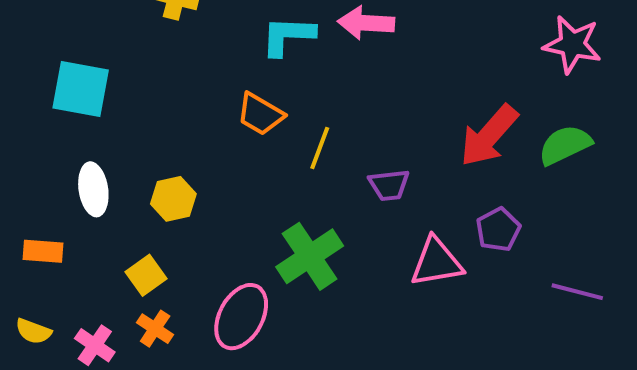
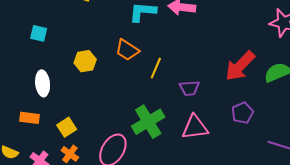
cyan square: (81, 89) -> (39, 33), size x0.6
yellow hexagon: (173, 199) -> (85, 61), moved
orange rectangle: (43, 251) -> (30, 118), moved
pink triangle: (436, 262) -> (195, 127), moved

